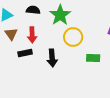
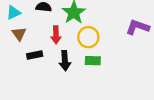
red arrow: (32, 35) -> (56, 35), moved
green rectangle: (93, 58) -> (93, 61), moved

